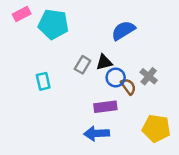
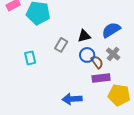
blue semicircle: (123, 31) -> (111, 30), moved
black triangle: (104, 62) -> (84, 36), moved
purple rectangle: (105, 107) -> (101, 78), moved

